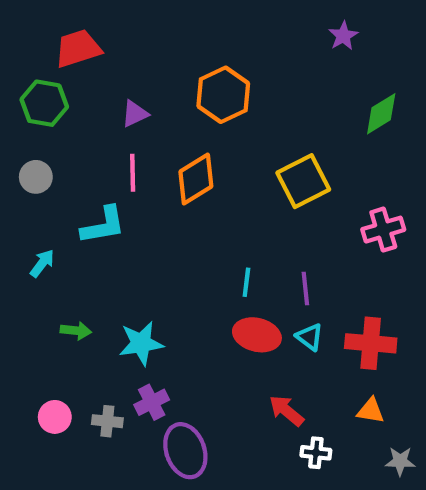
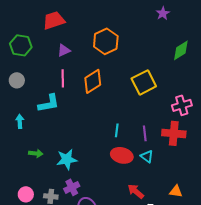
red trapezoid: (78, 48) -> (54, 20), moved
cyan arrow: (42, 263) -> (20, 121), turned -40
red cross: (371, 343) -> (174, 133), moved

